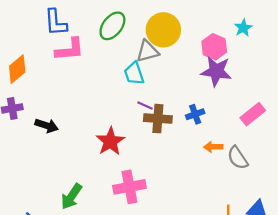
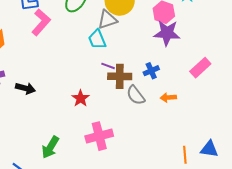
pink L-shape: (70, 49) -> (41, 22), turned -40
red star: (110, 141) -> (81, 98), size x0.7
gray semicircle: (238, 158) -> (136, 95), moved

